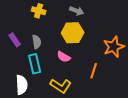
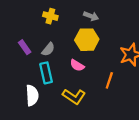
gray semicircle: (37, 42) -> (48, 49), turned 48

